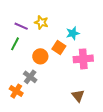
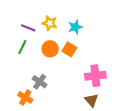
cyan star: (73, 33) -> (75, 27), moved
orange circle: (40, 56) -> (50, 49), moved
pink cross: (83, 59) -> (95, 76), moved

